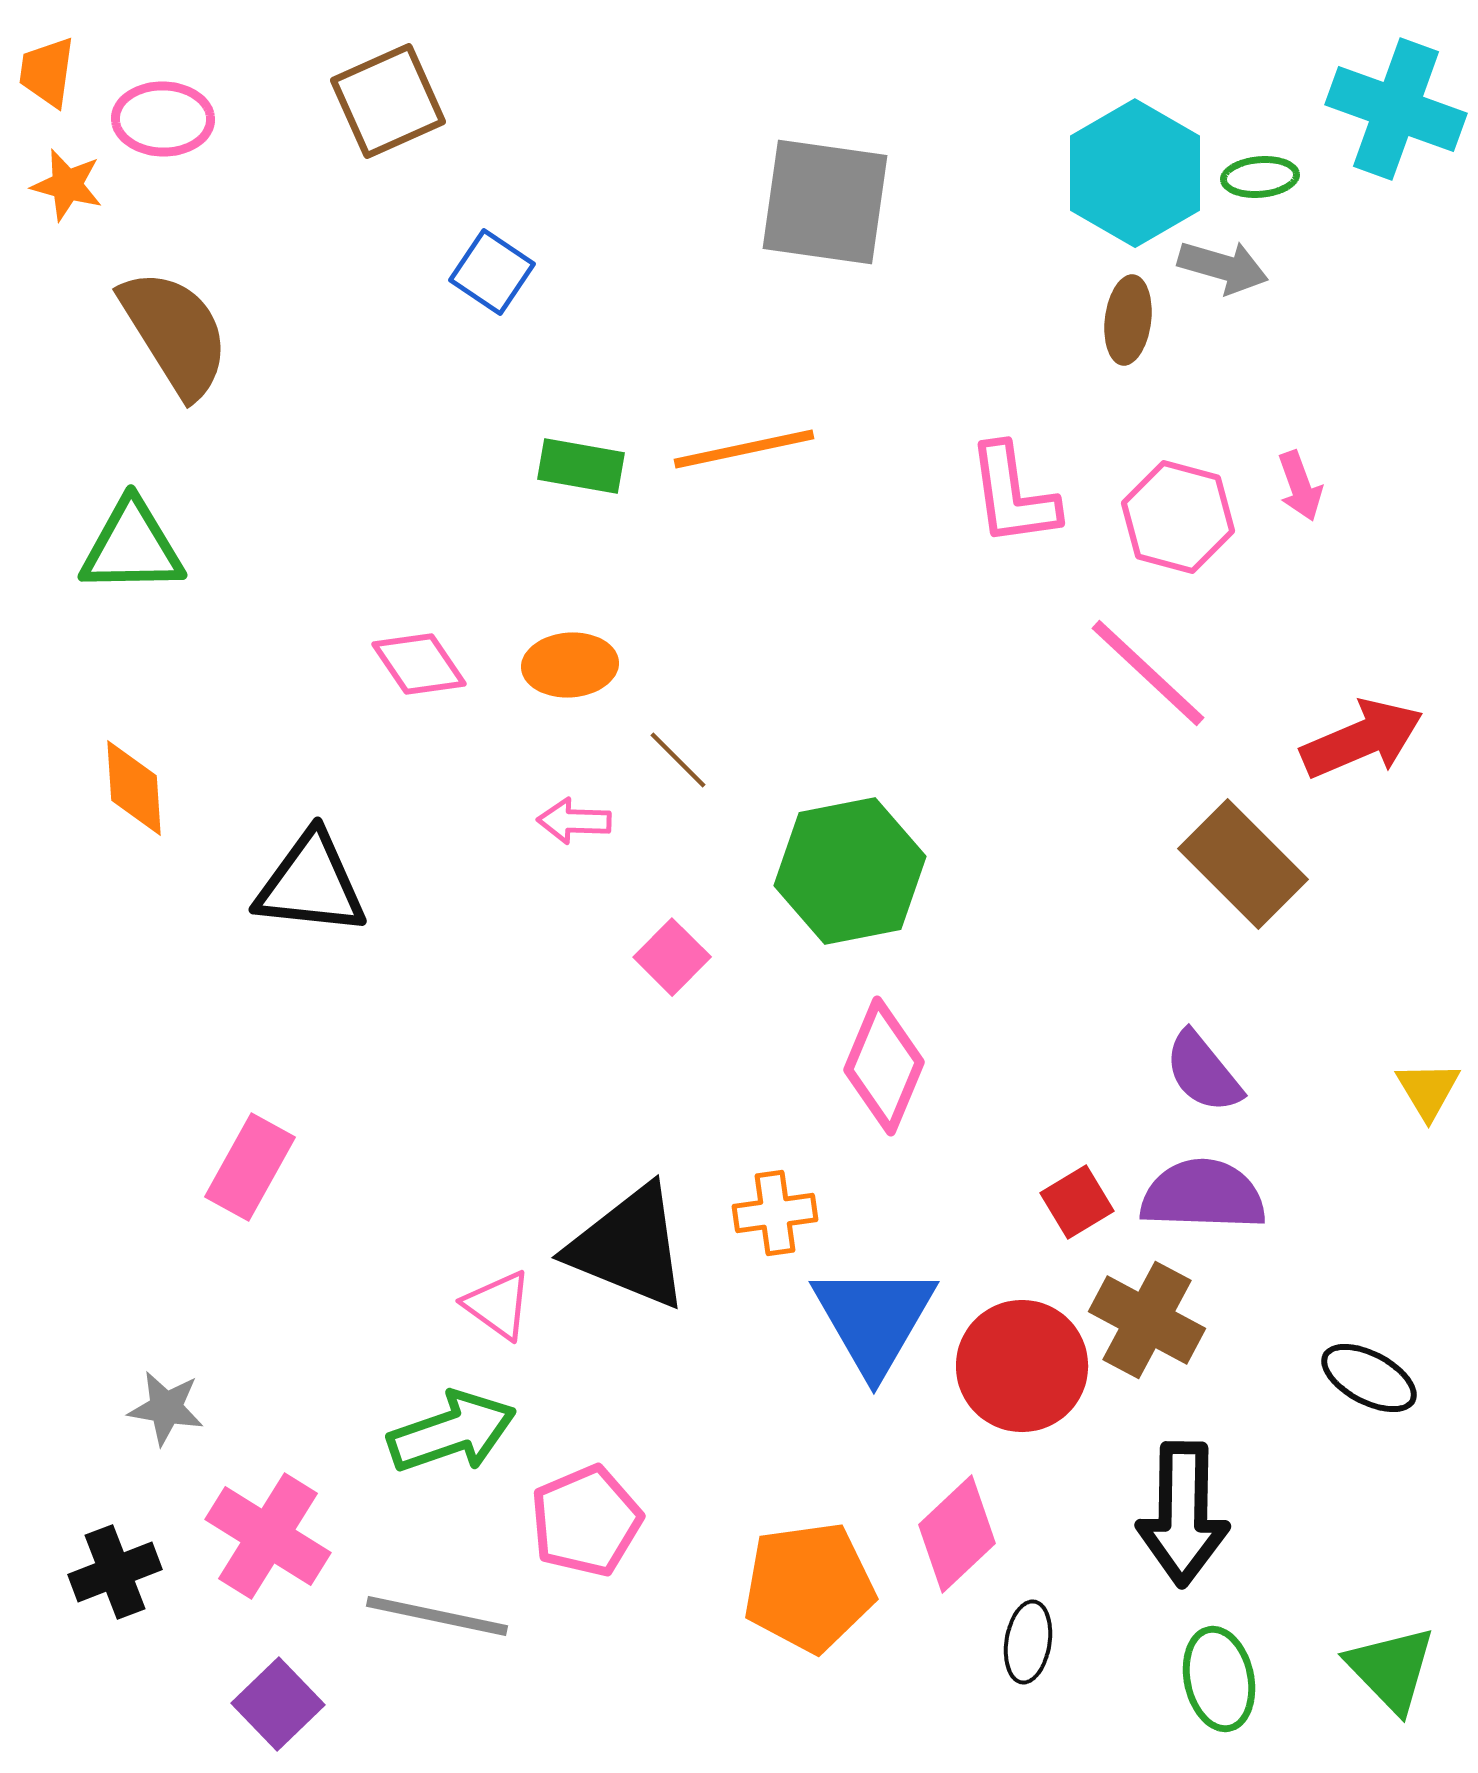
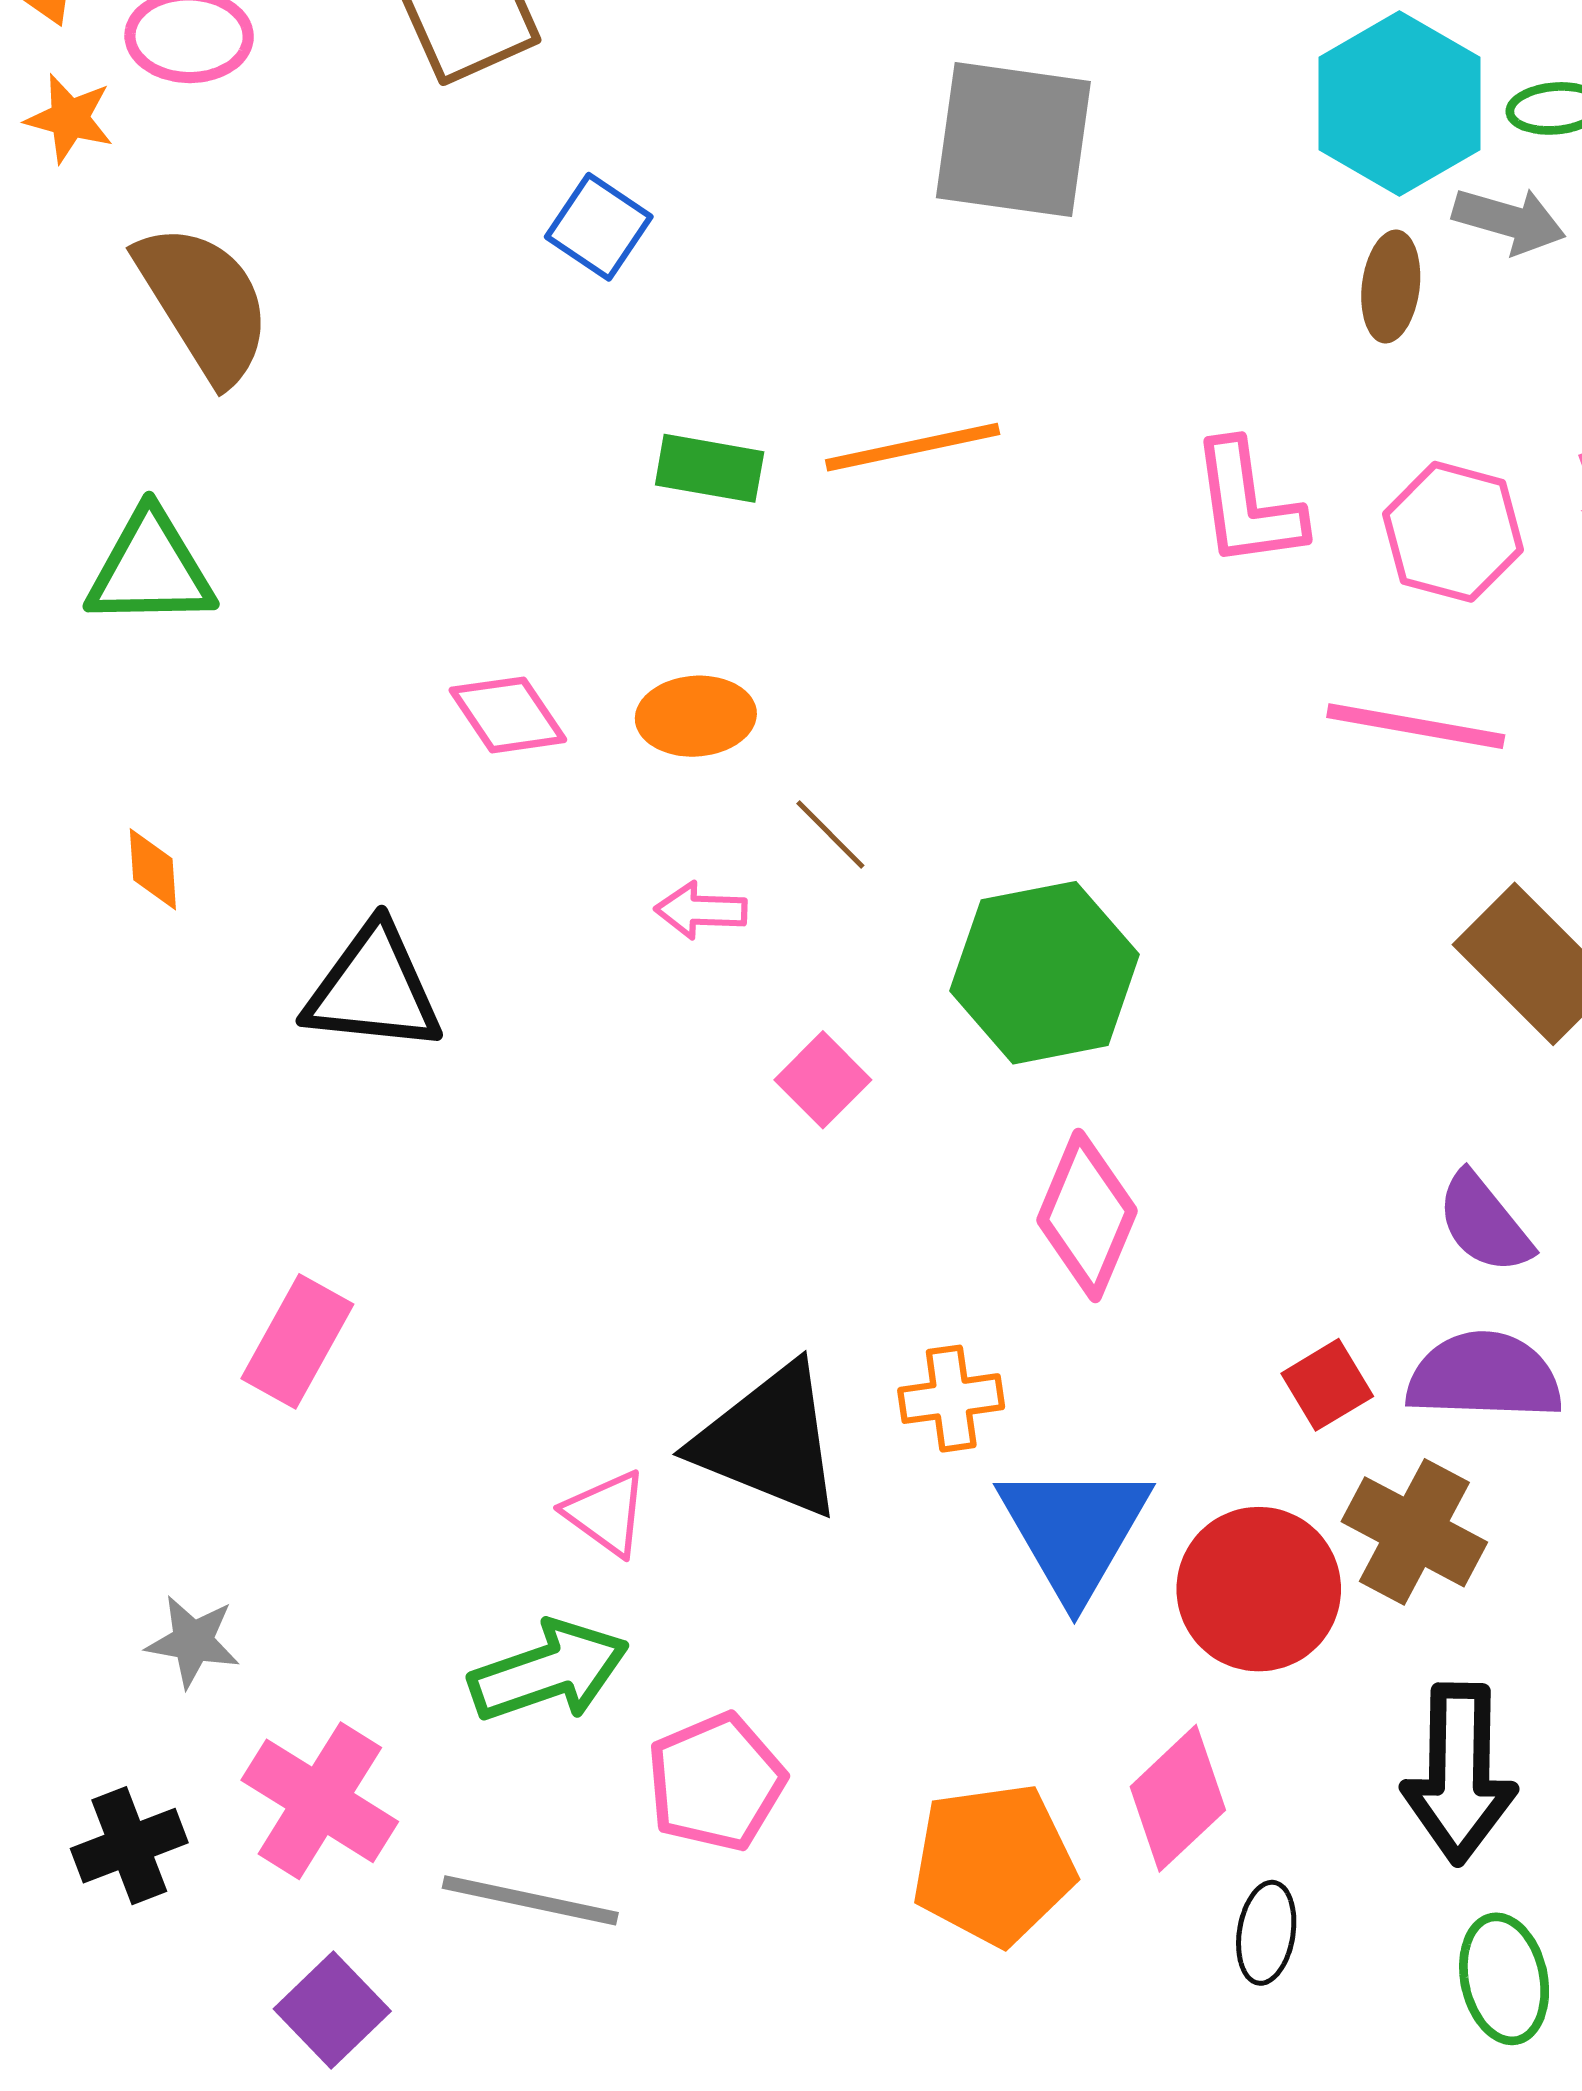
pink line: (1148, 673) -> (1416, 726), turned -33
orange diamond: (134, 788) -> (153, 869), size x0.7

